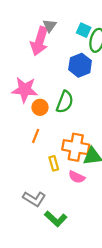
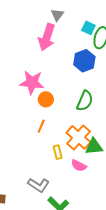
gray triangle: (50, 26) -> (57, 15), moved
green semicircle: (65, 102) -> (85, 101), moved
orange cross: (76, 147) -> (79, 137), turned 30

